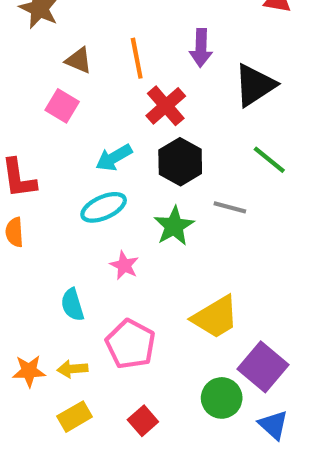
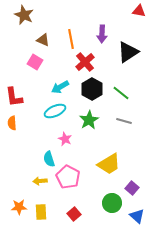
green line: (269, 160) -> (121, 93), moved
gray line: (230, 207) -> (124, 121), moved
cyan semicircle: (72, 305) -> (49, 159), moved
purple square: (263, 367) -> (132, 188), size x0.6
yellow arrow: (72, 369) -> (40, 181), moved
orange star: (29, 371) -> (19, 207), moved
yellow rectangle: (75, 417) -> (41, 212), turned -63

